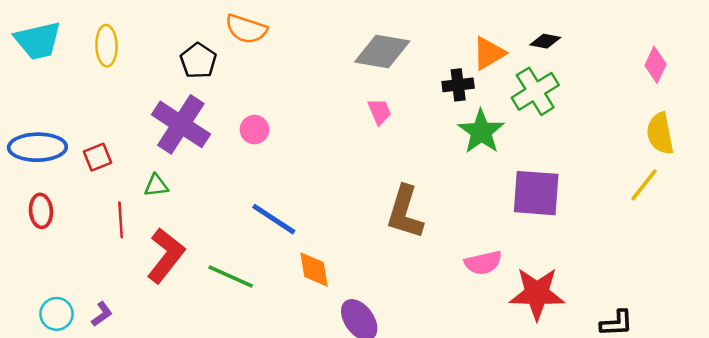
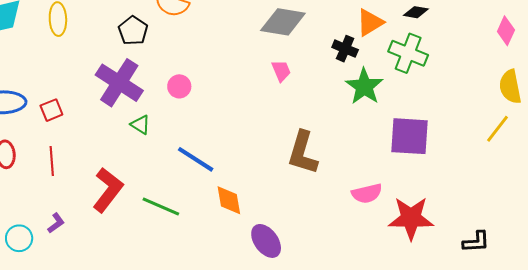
black cross: (458, 85) -> (345, 49), turned 30
green cross: (535, 91) -> (408, 53), turned -36
green triangle: (156, 186) -> (140, 125), moved, turned 40
red line: (121, 220) -> (52, 161), moved
purple L-shape: (102, 314) -> (56, 223), moved

